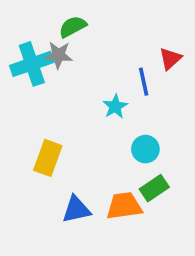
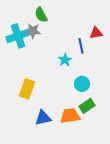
green semicircle: (73, 27) -> (41, 15), turned -91
red triangle: (170, 59) -> (96, 33), turned 32

